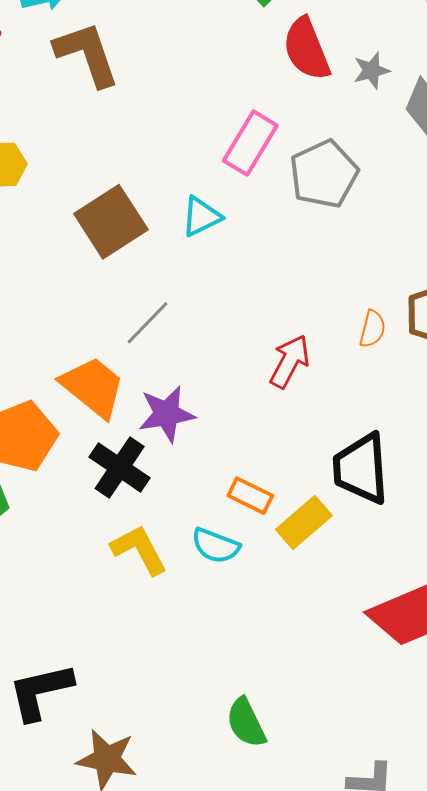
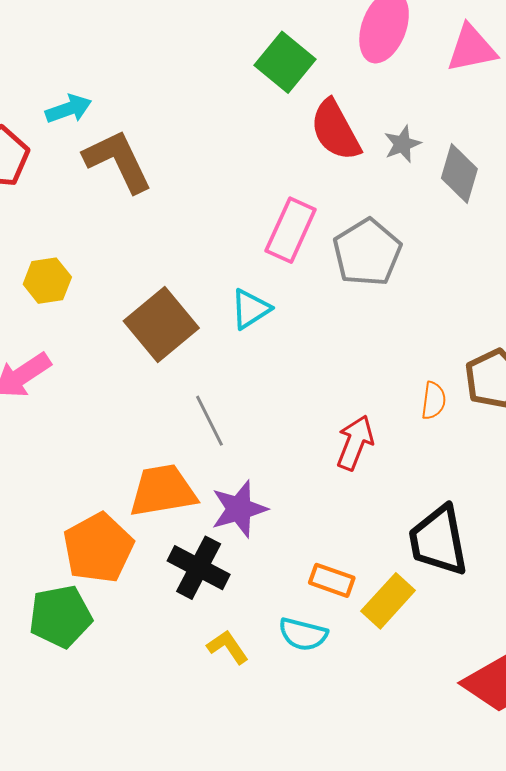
gray line: (147, 323) -> (209, 421), turned -64
orange trapezoid: (93, 387) -> (163, 491), turned -42
yellow L-shape: (139, 550) -> (228, 647), size x0.7

